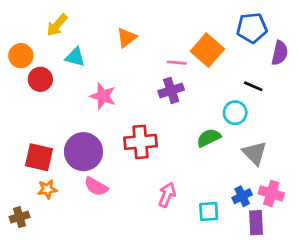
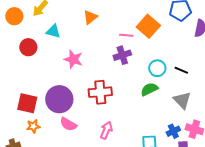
orange circle: (21, 56) -> (14, 16), moved
black line: (253, 86) -> (181, 70), moved
cyan circle: (235, 113) -> (157, 68), moved
pink arrow: (167, 195) -> (106, 130), moved

